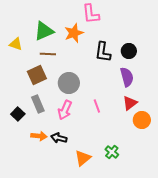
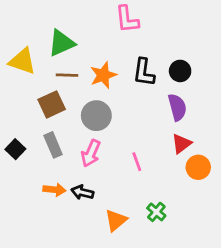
orange star: (74, 33) -> (103, 75), moved
yellow triangle: (16, 44) -> (22, 61), size x1.5
pink line: (97, 106) -> (137, 162), moved
black square: (18, 114) -> (15, 149), moved

